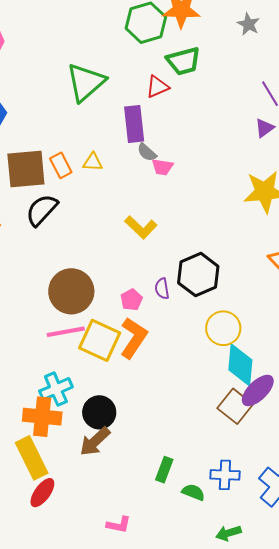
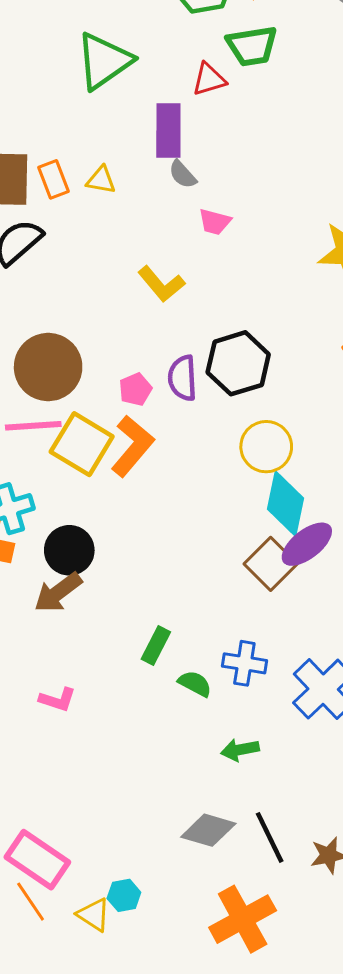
pink trapezoid: (162, 167) -> (215, 222), moved
purple semicircle: (162, 289) -> (182, 378), size x1.4
pink L-shape: (119, 525) -> (58, 700), moved

